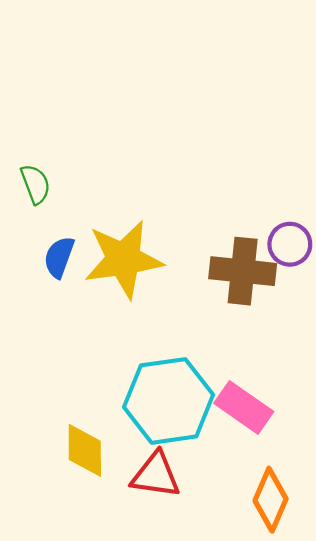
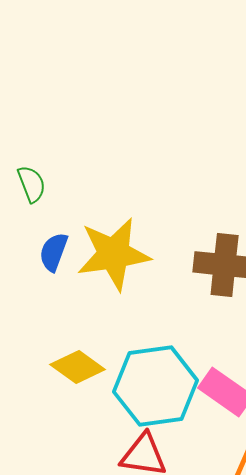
yellow diamond: (85, 450) -> (78, 367), moved, turned -54

